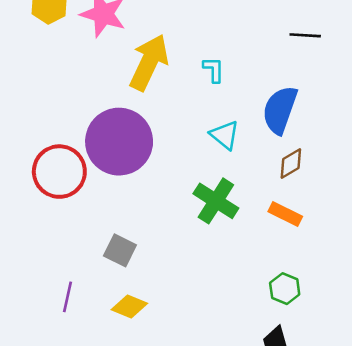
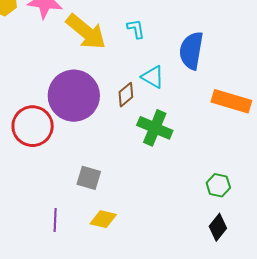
yellow arrow: (149, 62) -> (86, 32), turned 114
brown diamond: (291, 163) -> (126, 95), moved
orange rectangle: (285, 214) -> (231, 101), moved, size x1.5

